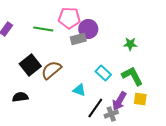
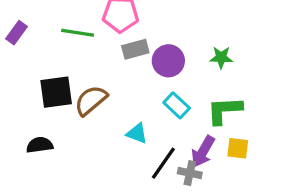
purple circle: (88, 29) -> (168, 61), moved
black square: (30, 65) -> (56, 92), turned 30
green L-shape: (132, 76) -> (224, 110), turned -65
gray cross: (111, 114) -> (190, 173), turned 32

